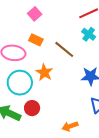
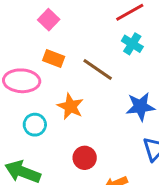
cyan circle: (20, 83) -> (35, 125), size x0.6
red circle: (32, 108) -> (85, 158), moved

